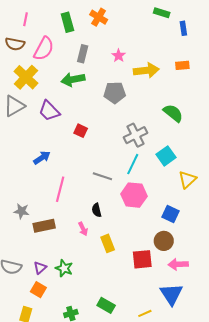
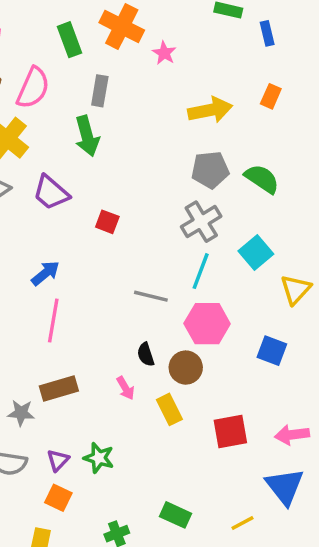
orange cross: (99, 17) -> (122, 26), size x1.4
pink star: (119, 56) -> (164, 53), moved
orange rectangle: (182, 65) -> (271, 96), turned -56
green arrow: (73, 79) -> (87, 136), turned -90
gray pentagon: (115, 93) -> (210, 170), moved
pink line: (60, 189) -> (53, 321), moved
gray star: (21, 211) -> (21, 413), moved
brown circle: (164, 241) -> (186, 368), moved

